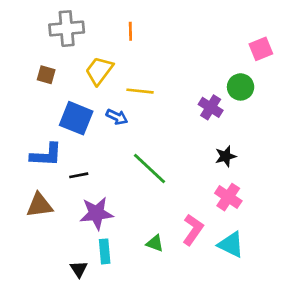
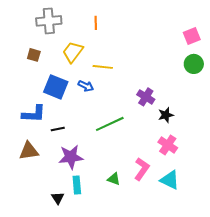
green circle: (241, 87) -> (194, 64), moved
purple cross: (211, 107) -> (146, 97), moved
green line: (149, 169) -> (110, 124), turned -68

